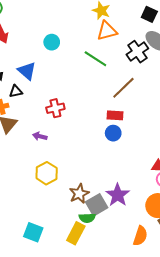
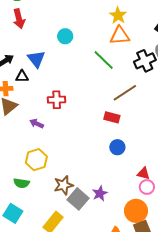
blue circle: (113, 133) -> (117, 147), moved
purple star: (118, 195) -> (100, 193), size x0.7
gray square: (97, 205) -> (78, 199), turned -30
green semicircle: (87, 218) -> (21, 183), moved

